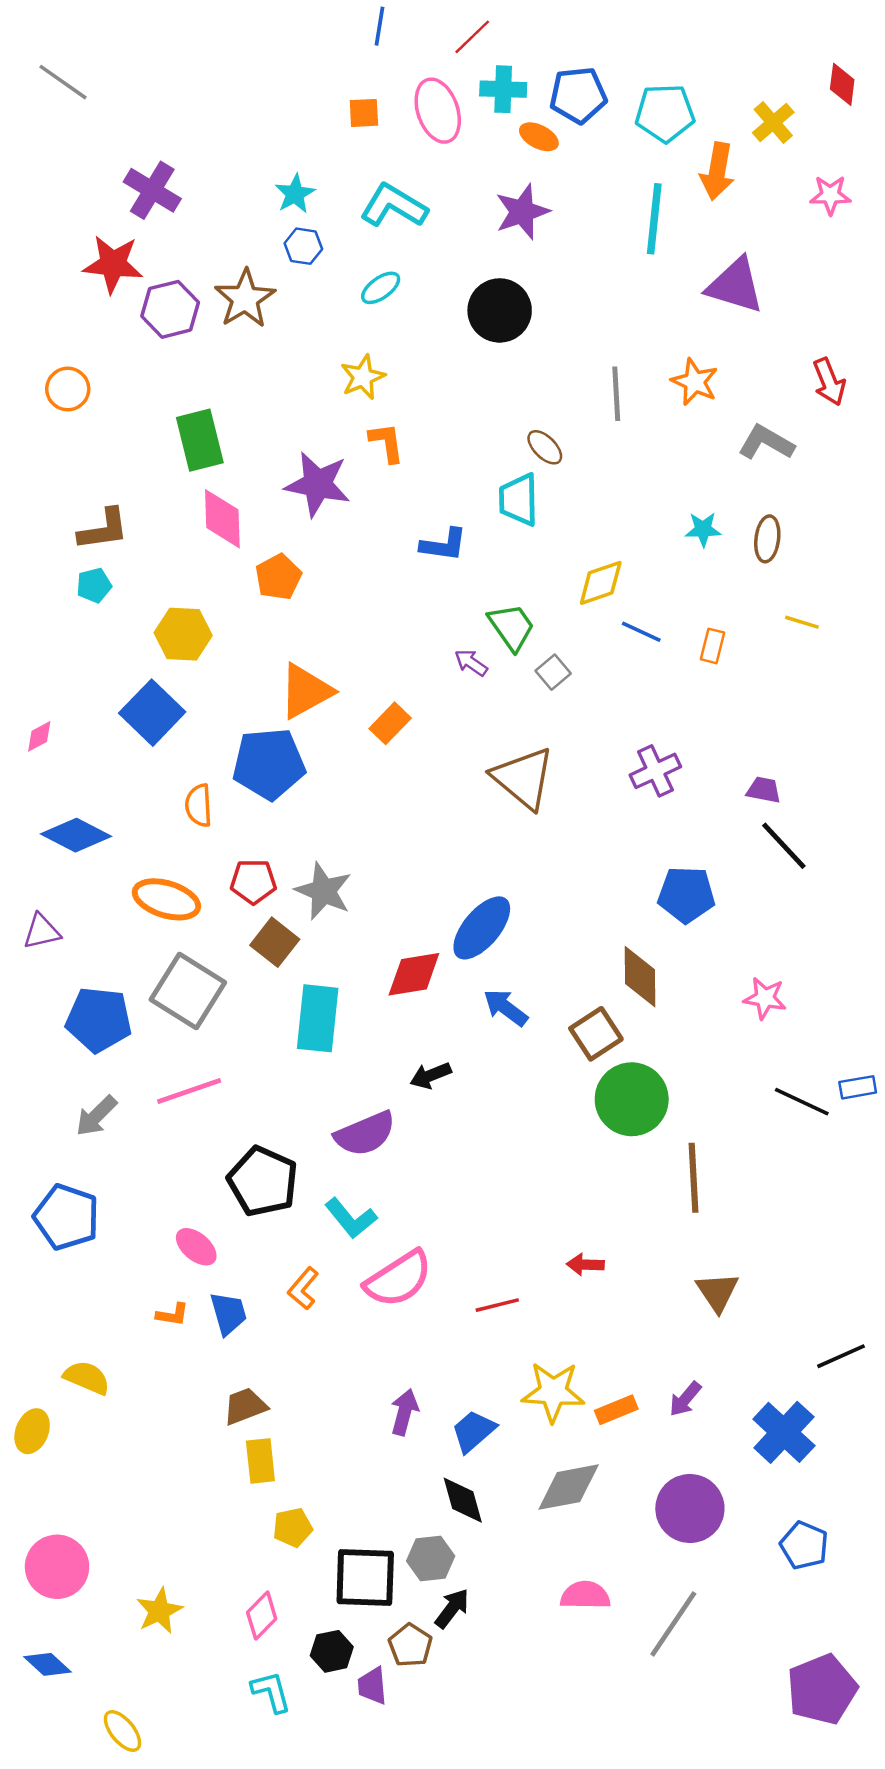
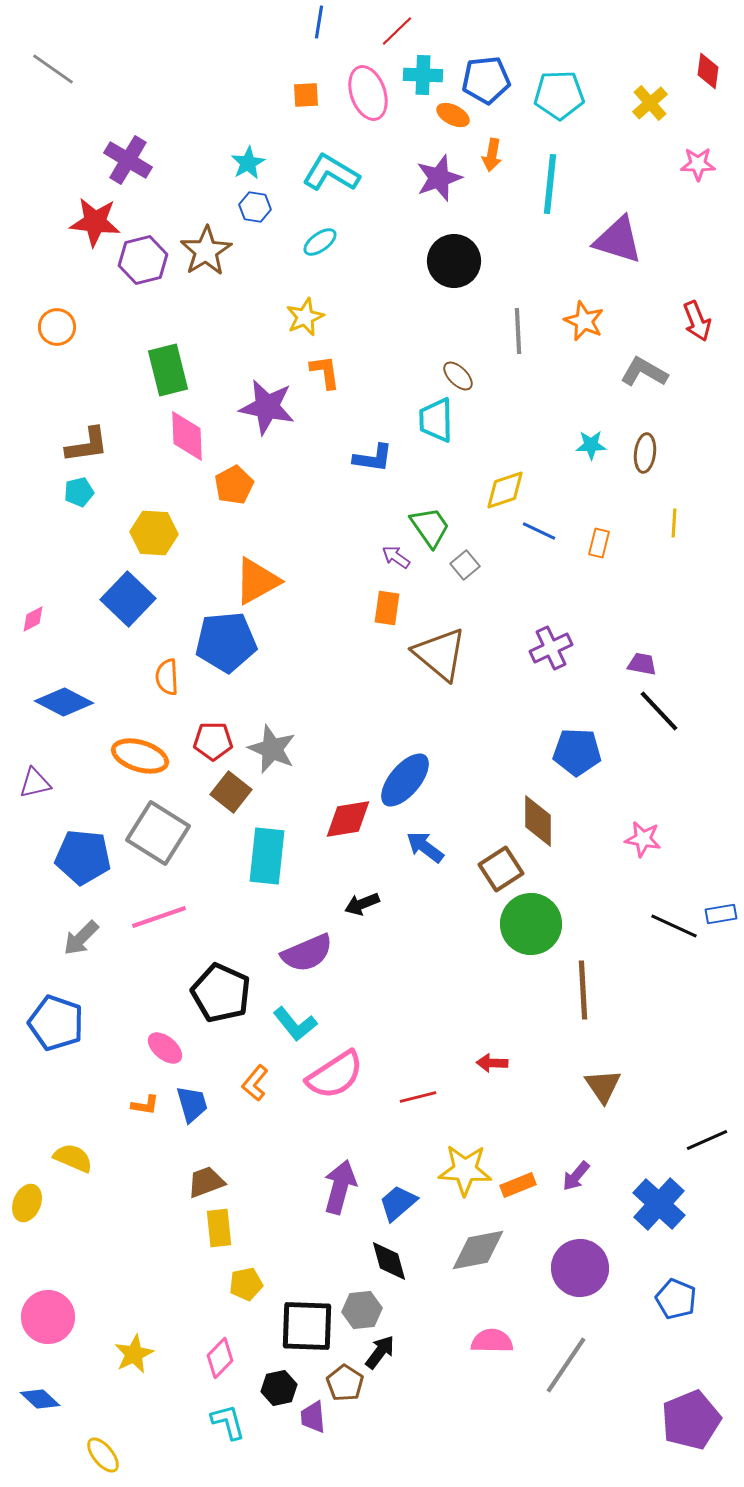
orange arrow: (717, 171) -> (492, 155), moved, size x0.7
black circle: (500, 310) -> (454, 261), moved
yellow line: (802, 622) -> (674, 523), turned 76
orange rectangle: (390, 723) -> (387, 608), moved, turned -36
purple arrow: (404, 1412) -> (340, 1187), size x1.4

